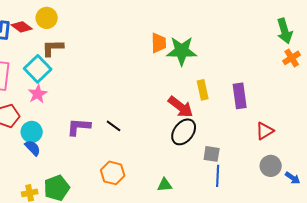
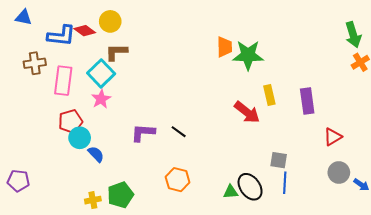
cyan circle: (32, 132) -> (80, 138), moved
black ellipse: (184, 132) -> (250, 187), moved, turned -72

